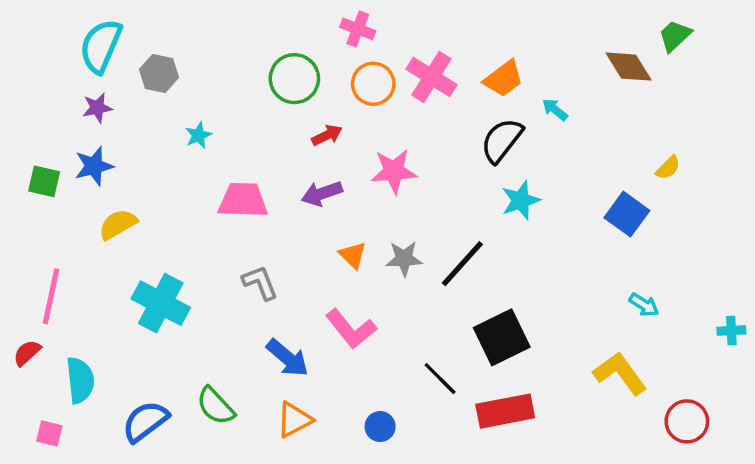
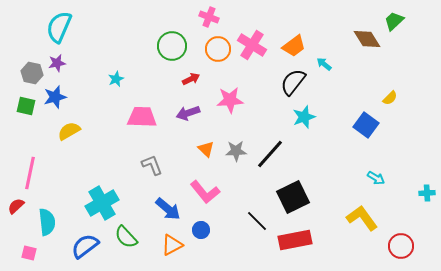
gray hexagon: (159, 73) -> (32, 73), moved
cyan cross: (161, 303) -> (102, 203), moved, turned 32
blue circle: (380, 427) -> (201, 230), moved

